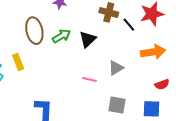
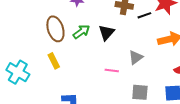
black line: (129, 25) -> (144, 15), turned -64
yellow rectangle: (18, 62) -> (54, 61), moved

